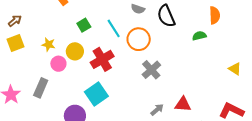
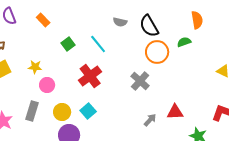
orange circle: (139, 39) -> (157, 52), moved
yellow circle: (75, 51) -> (62, 112), moved
cyan square: (96, 94) -> (88, 111), size x0.7

